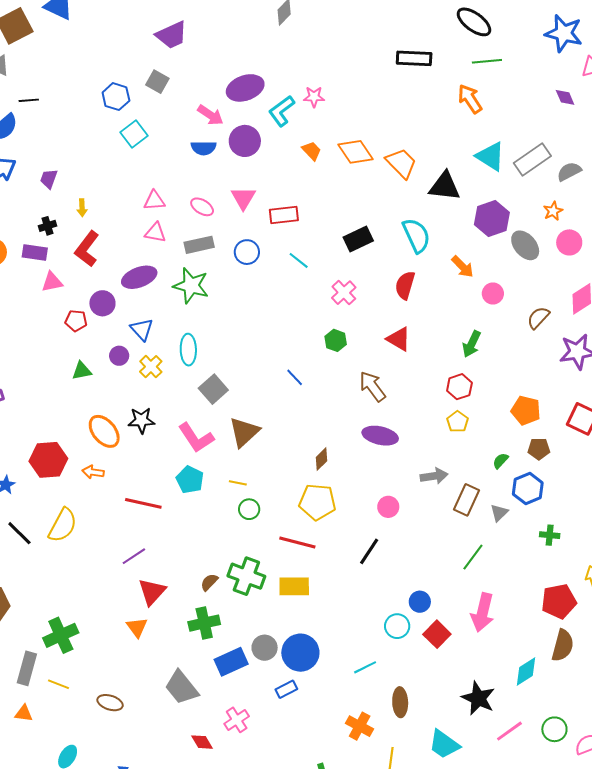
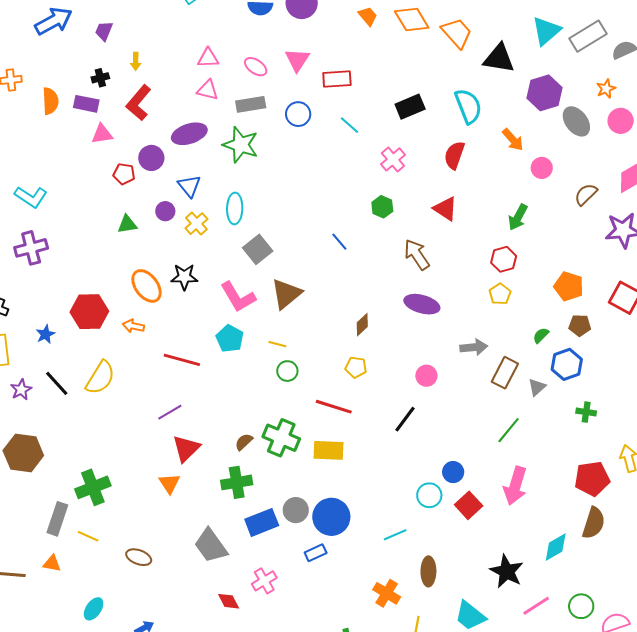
cyan triangle: (490, 156) -> (546, 31), turned 44
yellow pentagon: (317, 502) -> (356, 367), size x0.6

